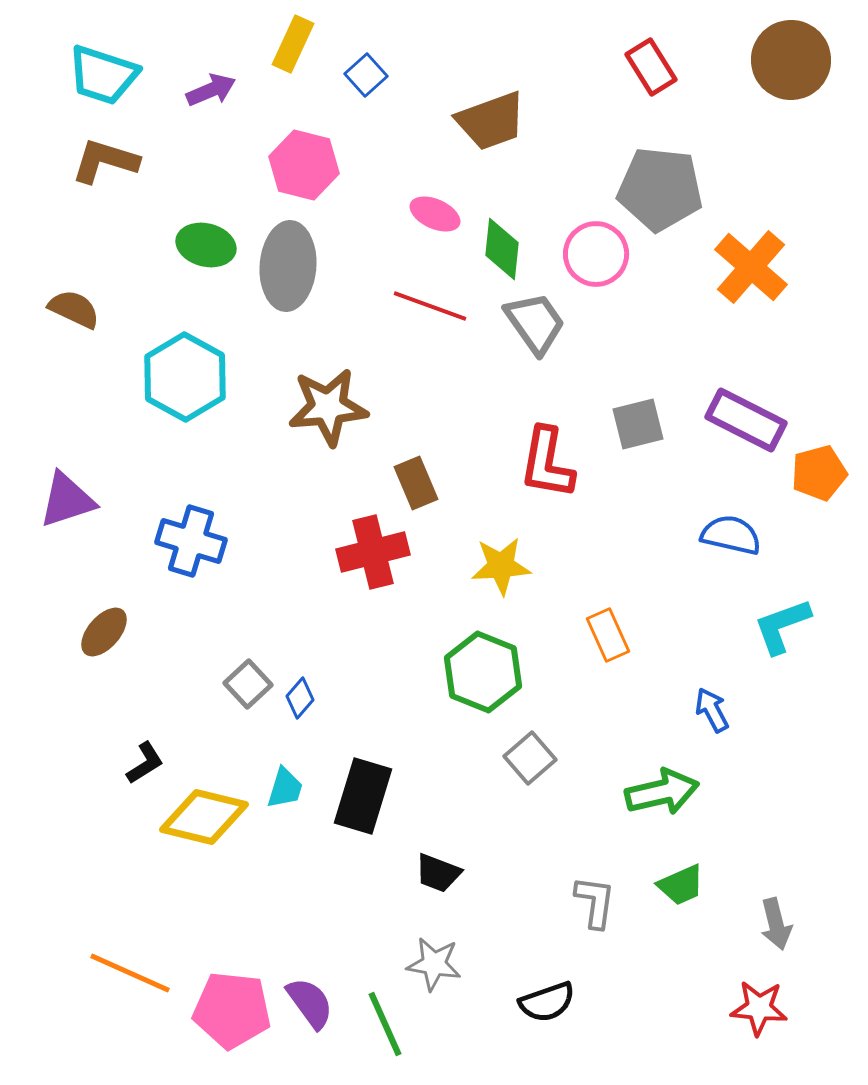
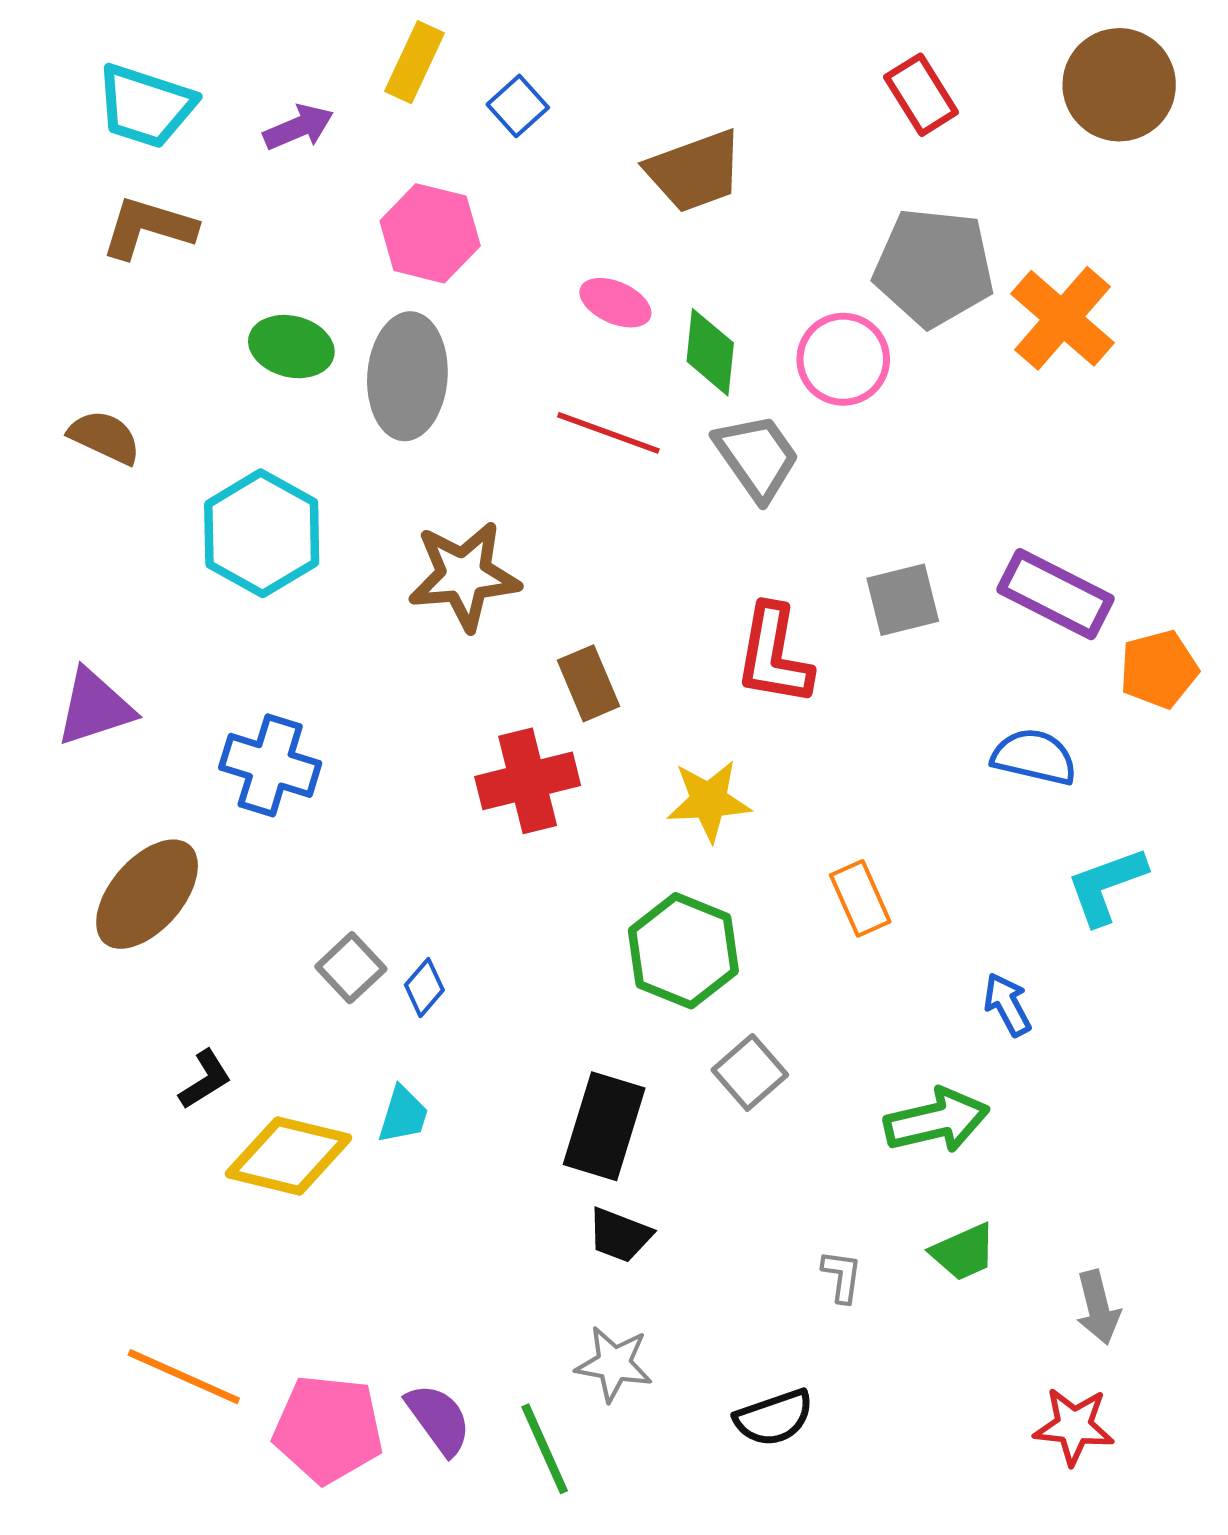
orange cross: (751, 267) -> (1063, 318), moved
brown ellipse: (104, 632) -> (147, 894), size x1.6
black rectangle: (363, 796) -> (604, 1126), moved
gray L-shape: (595, 902) -> (842, 1276), size x0.7

